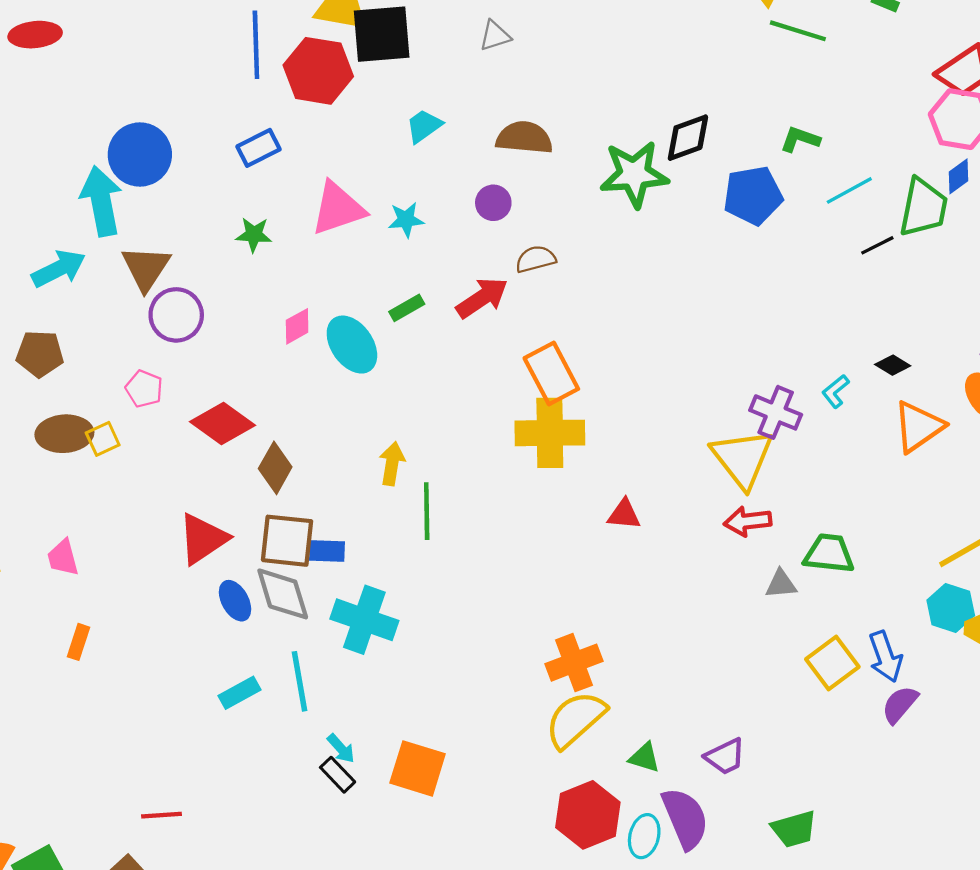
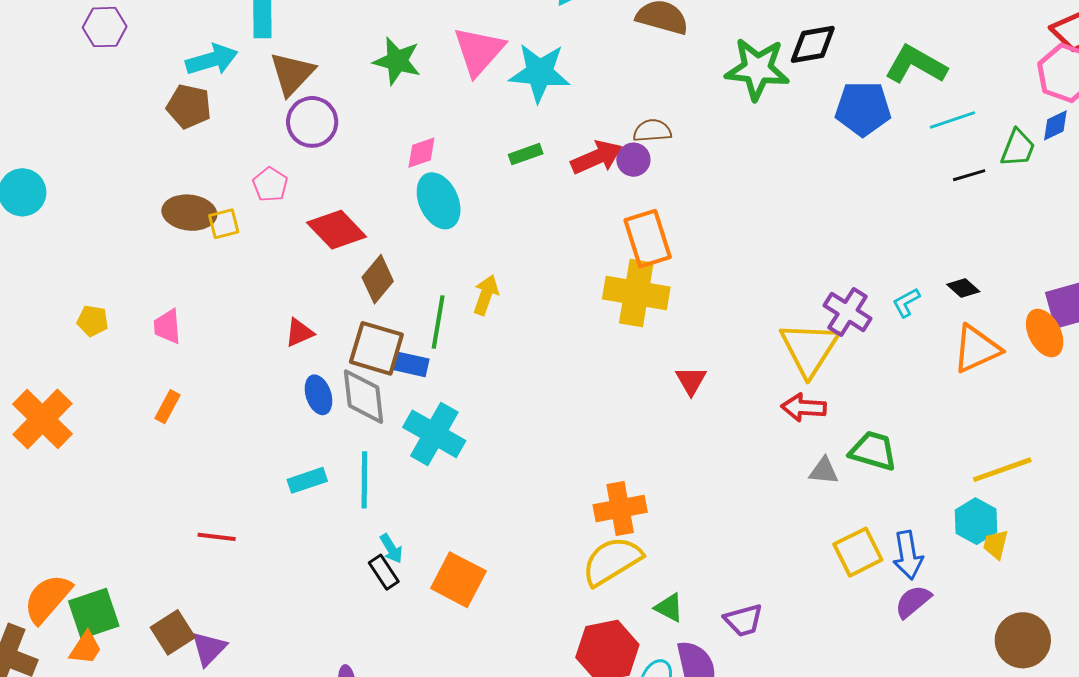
green L-shape: (800, 139) -> (916, 65), size x1.6
purple circle: (493, 203) -> (633, 160), moved
green trapezoid: (923, 207) -> (1018, 148), size x0.7
pink triangle: (338, 208) -> (479, 51), turned -40
cyan star: (406, 220) -> (540, 73), size x1.8
green star: (254, 235) -> (397, 61), size x1.4
cyan ellipse: (352, 345) -> (439, 201), moved
brown pentagon: (40, 354) -> (189, 106), moved
green line: (427, 511) -> (438, 322), moved
red triangle: (624, 514) -> (691, 381), turned 44
red triangle: (203, 539) -> (299, 333), size x0.6
red line: (162, 815) -> (217, 537), moved

